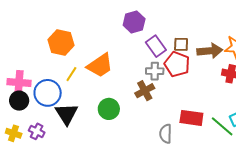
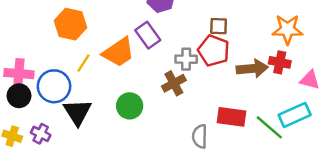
purple rectangle: (156, 46) -> (148, 35), moved
brown arrow: (210, 51) -> (252, 68), moved

